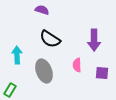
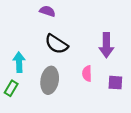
gray ellipse: (44, 71) -> (50, 80), turned 30
green rectangle: (10, 90) -> (11, 88), moved

